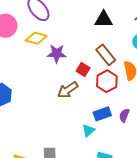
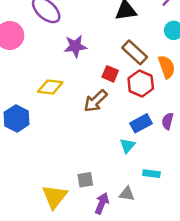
yellow diamond: (36, 38) -> (50, 87), moved
purple star: (57, 54) -> (75, 46), moved

